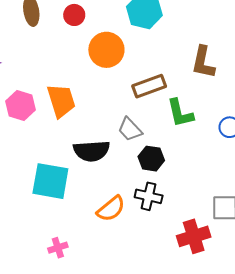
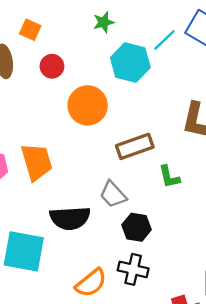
green L-shape: (180, 113) -> (169, 177), size x0.7

